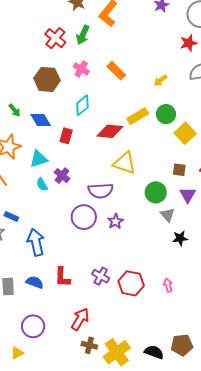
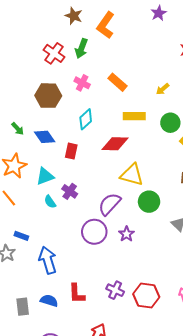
yellow rectangle: (138, 116) -> (134, 116), moved, turned 35
purple semicircle: (101, 191) -> (110, 204), turned 140
green circle: (156, 192) -> (149, 202), moved

